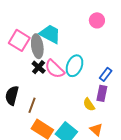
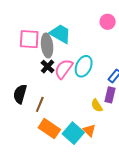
pink square: (19, 40) -> (29, 39), turned -30
pink semicircle: (55, 69) -> (64, 69), turned 80
orange triangle: (96, 129) -> (89, 130), moved

